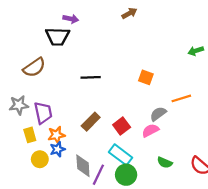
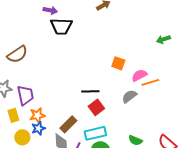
black trapezoid: (57, 36) -> (61, 26), moved
black line: (91, 77) -> (90, 91), moved
brown rectangle: (91, 122) -> (68, 124), moved
pink semicircle: (150, 130) -> (139, 75), moved
cyan rectangle: (121, 155) -> (95, 133), turned -50

